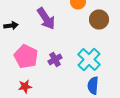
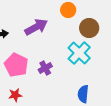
purple arrow: (46, 18) -> (36, 27), turned -85
cyan cross: (89, 59) -> (79, 53), moved

